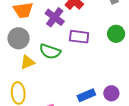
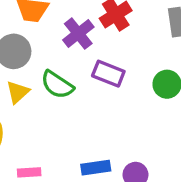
yellow triangle: (27, 62) -> (18, 92), turned -35

